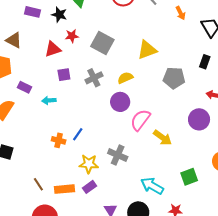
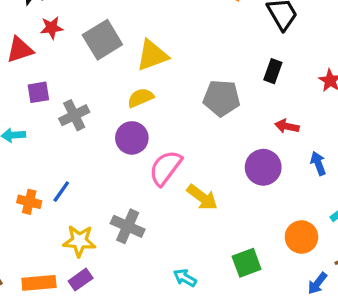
gray square: (102, 43) -> (102, 40), turned 30
yellow triangle: (147, 50) -> (152, 55), moved
gray cross: (94, 78) -> (74, 115), moved
cyan arrow: (152, 186) -> (185, 278), size x0.6

